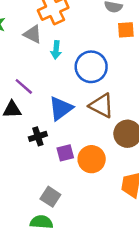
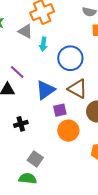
black cross: (38, 136) -> (21, 124), moved
purple square: (65, 153) -> (60, 110), moved

